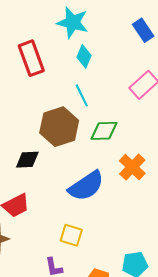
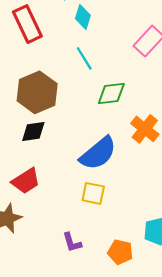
brown hexagon: (59, 127) -> (37, 92), moved
yellow square: (71, 235) -> (93, 193), moved

